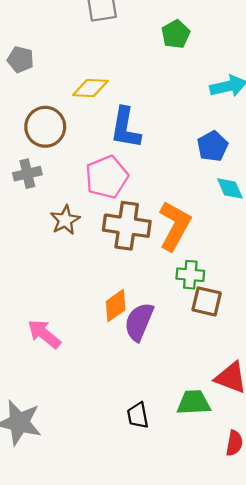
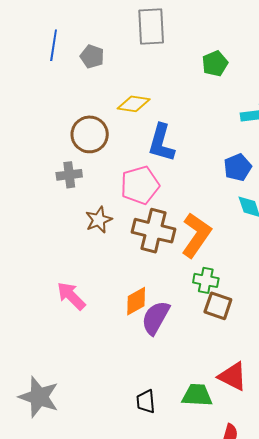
gray pentagon: (20, 59) -> (92, 57), moved
pink arrow: (44, 334) -> (71, 296), moved

